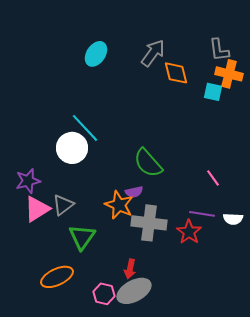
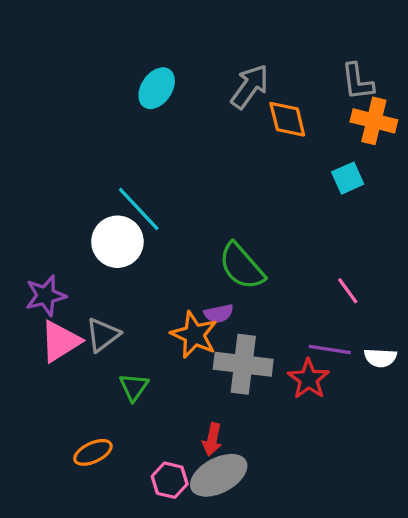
cyan square: (213, 92) -> (348, 178), moved, turned -36
green triangle: (82, 237) -> (134, 387), size x0.7
orange ellipse: (57, 277) -> (93, 452), size x0.7

